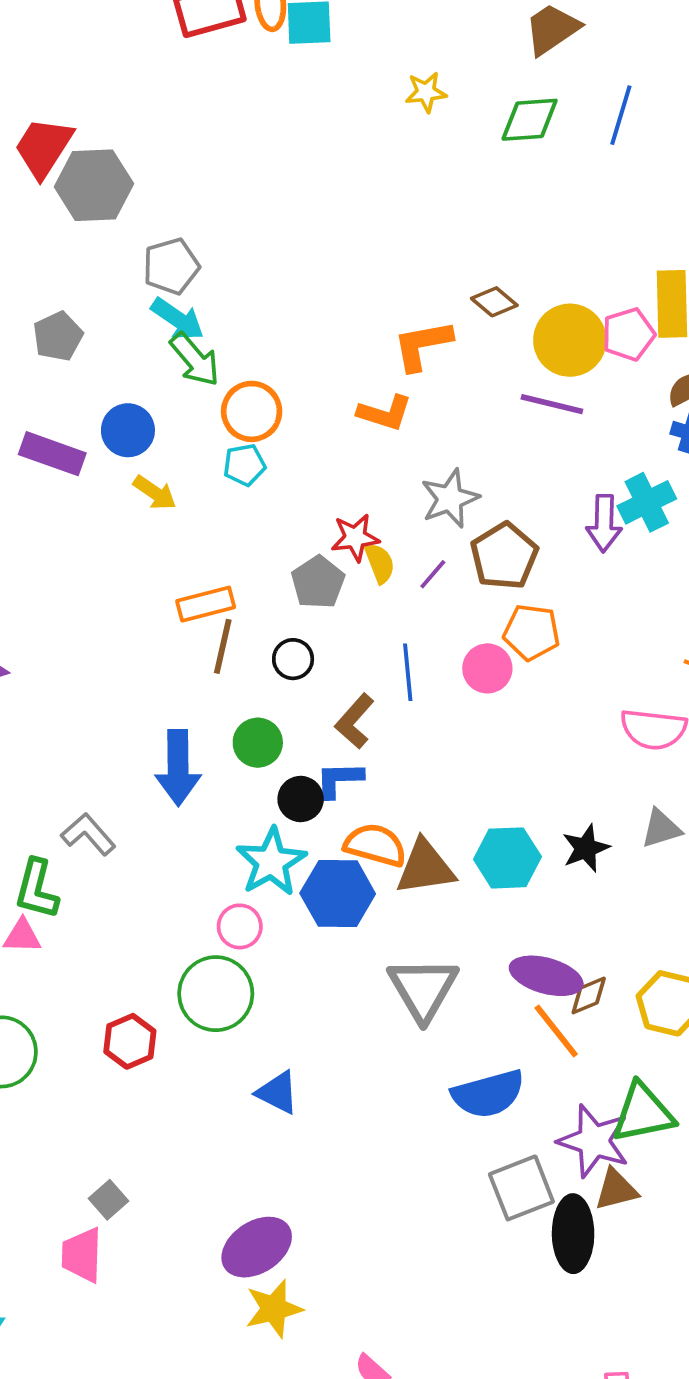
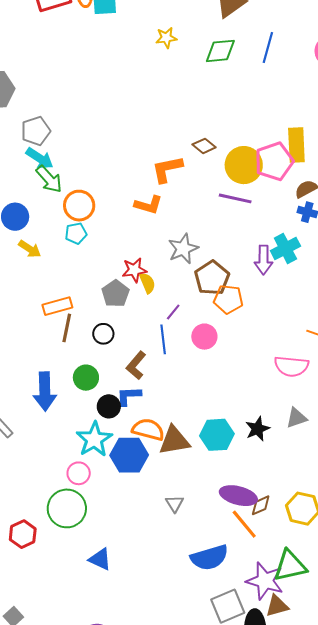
pink pentagon: (628, 334) -> (274, 161), size x1.4
purple line: (433, 574) -> (173, 312), moved
orange pentagon: (532, 632) -> (228, 299), moved
gray triangle: (423, 989) -> (175, 504), size x0.5

